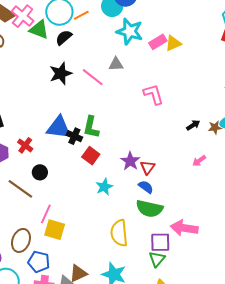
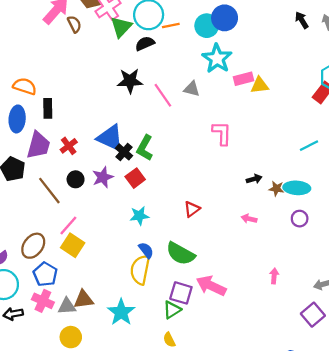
green triangle: (39, 29) -> (121, 27), turned 35
purple star: (130, 161) -> (103, 177), moved
pink arrow: (199, 161) -> (249, 219), turned 32
blue semicircle: (146, 187) -> (146, 250), moved

